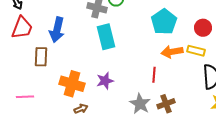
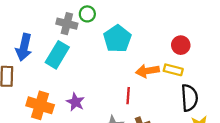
cyan pentagon: (164, 22) -> (117, 39), moved
cyan rectangle: (106, 37) -> (57, 55), moved, turned 45
purple star: (105, 81) -> (75, 102), turned -30

